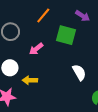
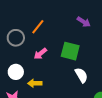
orange line: (43, 16) -> (38, 27), moved
green square: (66, 35) -> (70, 51), moved

